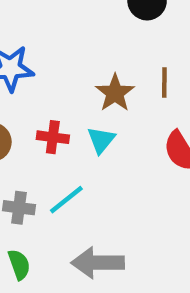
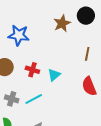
brown star: (115, 93) -> (62, 23), moved

